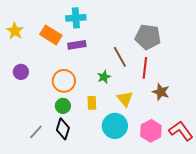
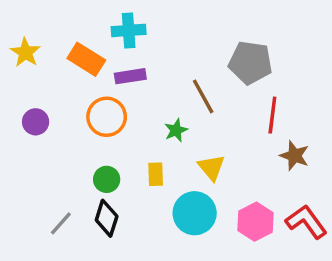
red line: (145, 68) -> (272, 115), moved
orange circle: (64, 81) -> (107, 117), moved
brown star: (161, 92) -> (294, 156), moved

